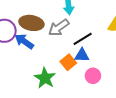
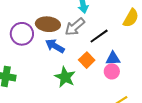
blue arrow: (24, 41) -> (55, 46), moved
blue triangle: (82, 55) -> (113, 58), moved

